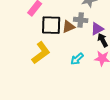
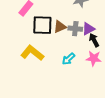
gray cross: (81, 20) -> (75, 29), moved
yellow L-shape: (41, 53) -> (32, 53), turned -105

